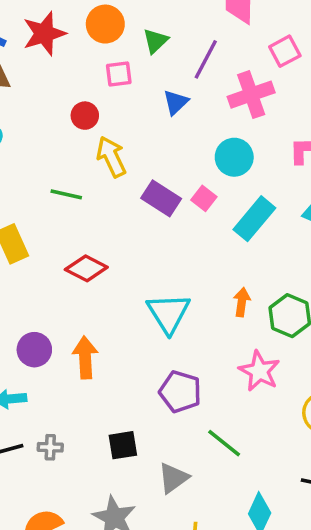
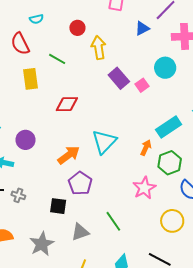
red circle: (85, 116) -> (77, 28), moved
green line: (66, 194) -> (57, 59), moved
cyan rectangle: (254, 219) -> (169, 127), moved
red diamond: (86, 268) -> (67, 104), turned -45
orange arrow: (85, 357) -> (69, 155), moved, turned 40
purple pentagon: (180, 392) -> (80, 183), moved

